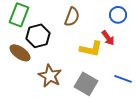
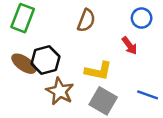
black hexagon: (38, 36) -> (45, 60), moved
yellow L-shape: (91, 49) -> (98, 71), moved

